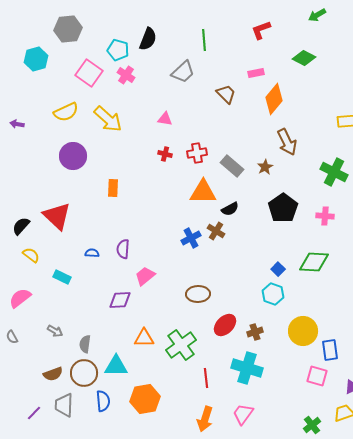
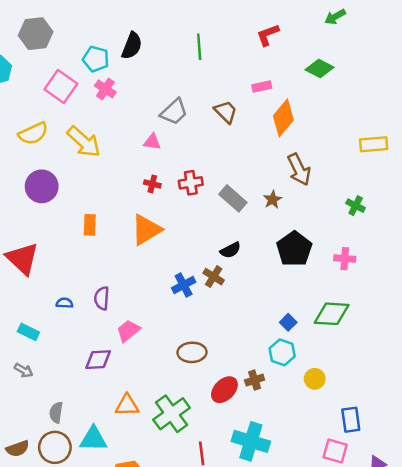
gray trapezoid: (183, 72) -> (174, 112), moved
green cross: (334, 172) -> (356, 206), size x0.6
orange triangle: (203, 192) -> (146, 230), moved, turned -32
gray arrow: (55, 331) -> (24, 370), moved
yellow circle: (303, 331) -> (315, 379), moved, size x0.6
brown cross: (255, 332) -> (255, 380), moved

